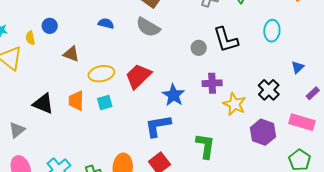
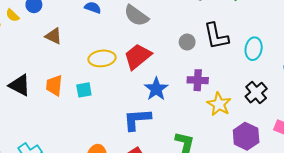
cyan ellipse: (272, 31) -> (254, 49), moved
yellow semicircle: (30, 38) -> (12, 15), turned -40
yellow ellipse: (101, 74) -> (102, 58), moved
red trapezoid: (138, 76) -> (138, 56), moved

